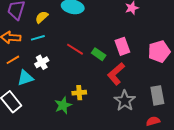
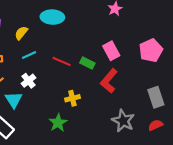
cyan line: (38, 38) -> (29, 55), moved
cyan triangle: (25, 78) -> (14, 100), turned -36
yellow cross: (79, 93) -> (72, 98), moved
gray star: (125, 101) -> (123, 121), moved

